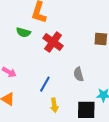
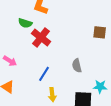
red cross: (53, 42) -> (41, 37), moved

